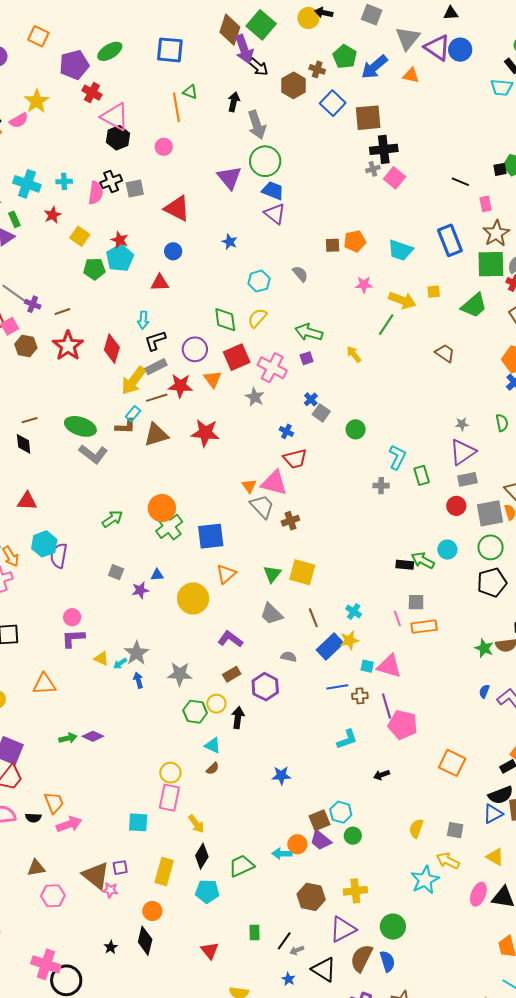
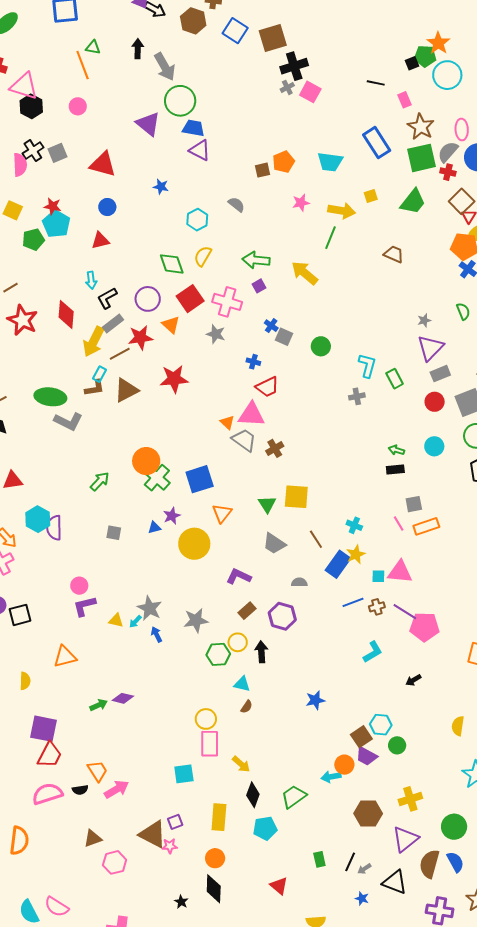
yellow arrow: (354, 354) -> (305, 273), size x1.6
green arrow: (423, 560) -> (396, 450), moved, size x0.7
purple star: (140, 590) -> (172, 516), moved
purple line: (386, 706) -> (405, 612), turned -30

